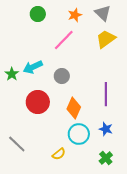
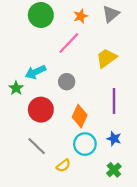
gray triangle: (103, 13) -> (111, 14), turned 36
green circle: (38, 14) -> (41, 15), size x1.5
yellow trapezoid: (106, 39) -> (106, 58), moved
green star: (12, 74) -> (16, 88), moved
gray line: (17, 144) -> (37, 146), moved

